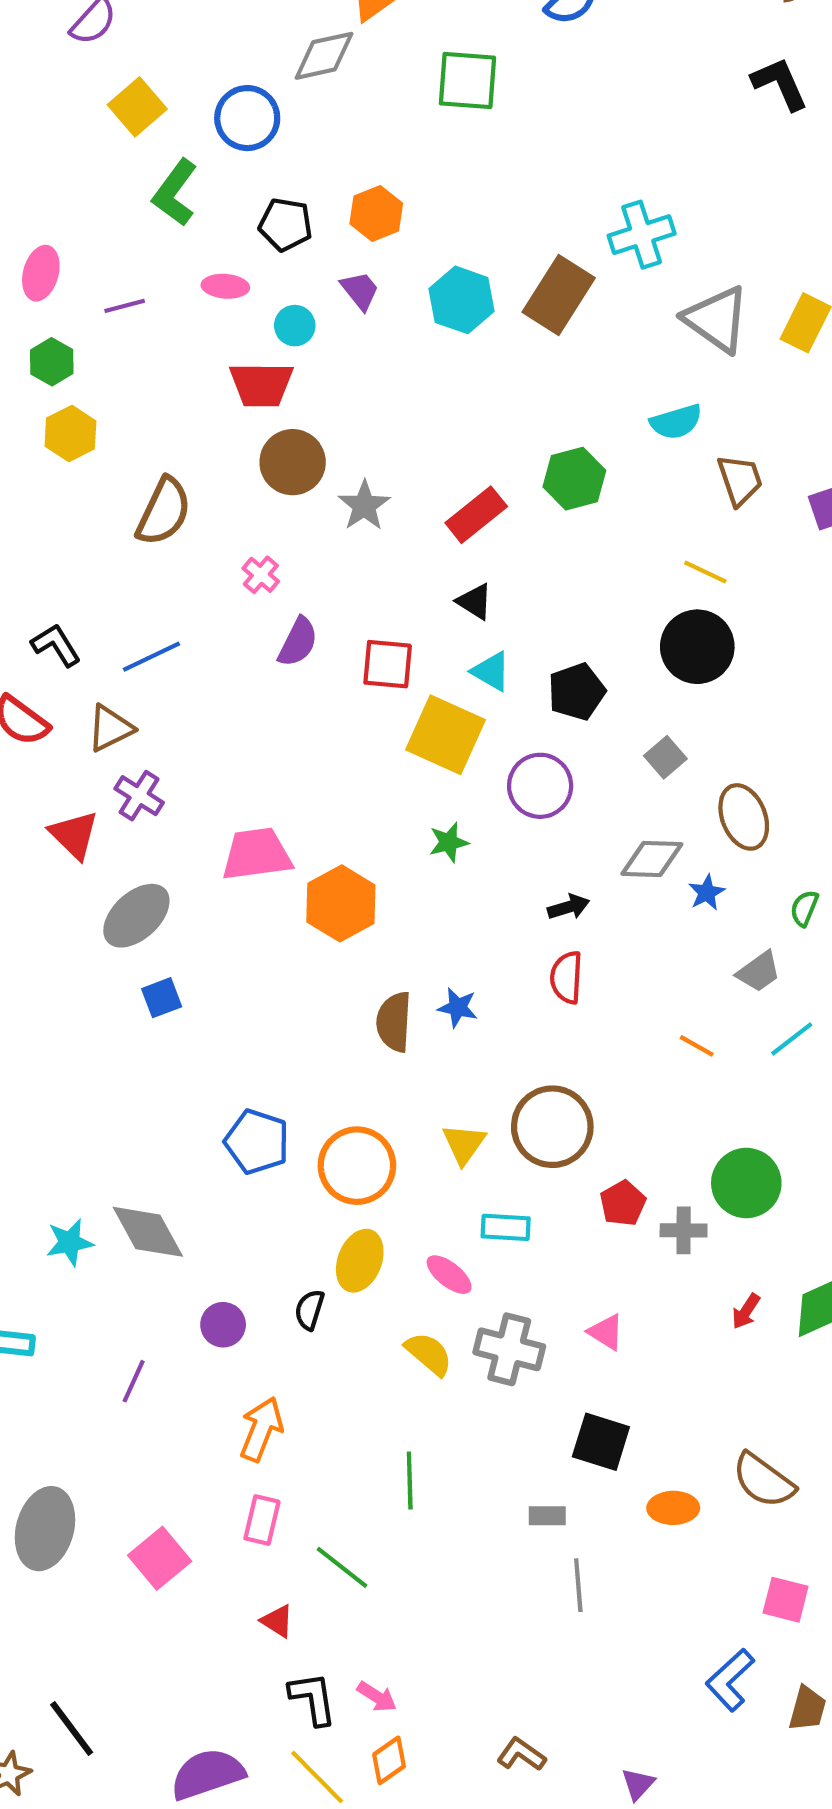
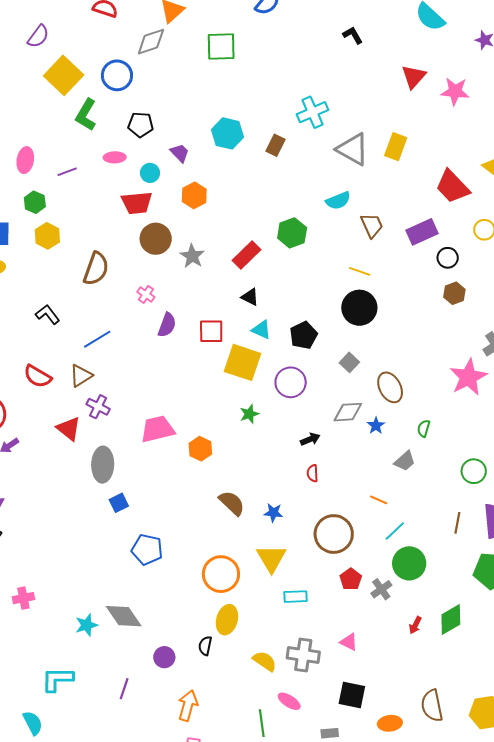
black L-shape: (780, 84) -> (353, 35), moved, size x0.7
yellow square: (137, 107) -> (64, 75), size x1.4
orange hexagon: (376, 214) -> (194, 195), moved
brown rectangle: (559, 295) -> (275, 145), size x0.6
cyan hexagon: (462, 300) -> (228, 133), moved
black L-shape: (56, 645) -> (48, 314), moved
orange hexagon: (341, 903) -> (200, 449), size x0.7
gray ellipse: (136, 916) -> (103, 465), turned -40
red semicircle: (566, 977) -> (313, 473), size x0.7
blue star: (458, 1007) -> (273, 513), moved
brown semicircle: (394, 1022) -> (232, 503), turned 136
cyan line: (792, 1039) -> (395, 531), moved
brown circle: (552, 1127) -> (334, 534), moved
blue pentagon: (257, 1142) -> (147, 549), moved
yellow triangle: (464, 1144) -> (271, 558), size x1.4
gray cross: (684, 1230) -> (381, 589), turned -30
pink ellipse: (449, 1275) -> (289, 701), moved
brown semicircle: (763, 1480) -> (432, 706), turned 48

